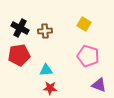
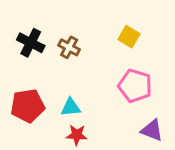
brown cross: (45, 31) -> (69, 47), turned 32
red pentagon: (19, 55) -> (28, 106), moved

